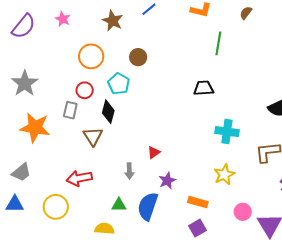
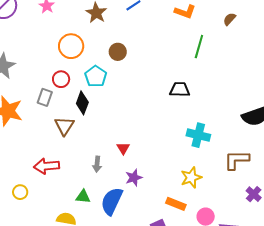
red triangle: (154, 152) -> (123, 148), turned -32
orange rectangle: (198, 202) -> (176, 204), moved
yellow circle: (56, 207) -> (20, 192), size x0.6

